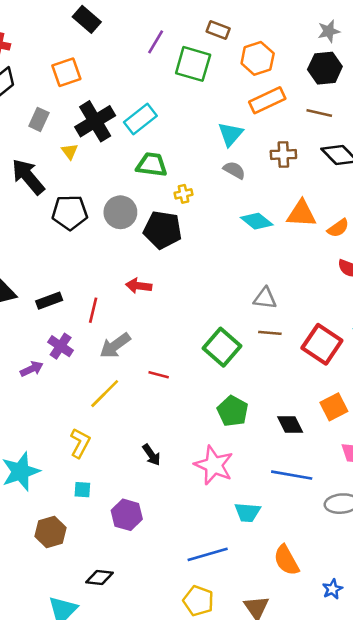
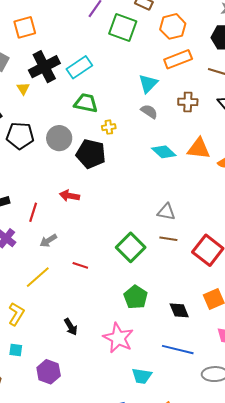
gray arrow: (115, 346) -> (48, 241), size x0.7

